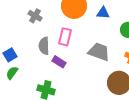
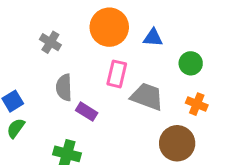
pink rectangle: (65, 37) -> (117, 74), moved

